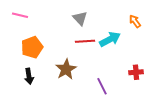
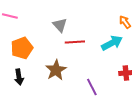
gray triangle: (80, 18) -> (60, 25), moved
cyan arrow: (110, 39) -> (112, 43), moved

